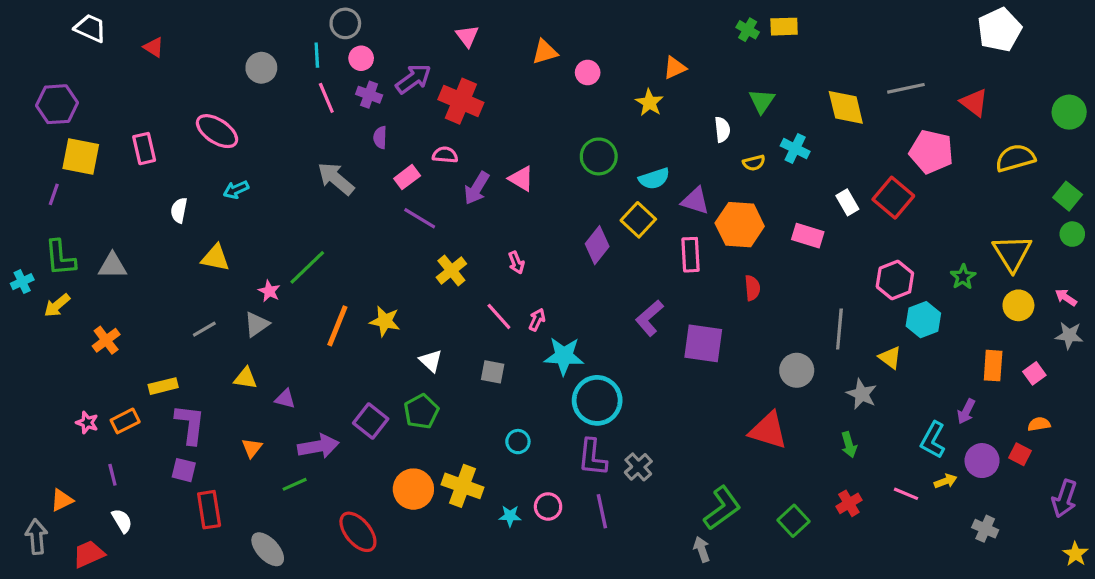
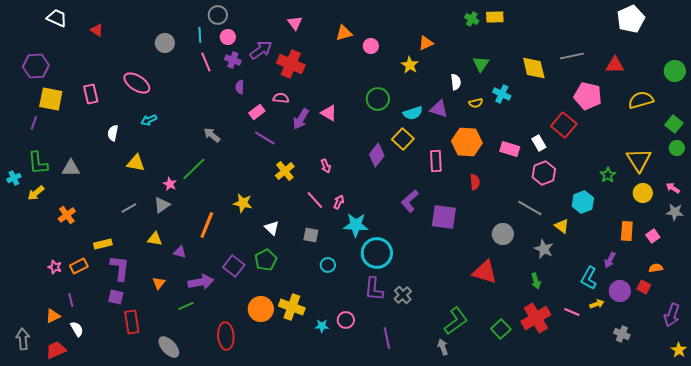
red triangle: (974, 103) -> (615, 65), turned -36
gray arrow: (336, 179) -> (212, 135), moved, size x0.7
purple triangle: (695, 201) -> (439, 109), moved
white rectangle: (847, 202) -> (539, 143), moved
pink hexagon: (895, 280) -> (544, 173), moved
orange line: (337, 326) -> (207, 225), moved
gray line: (839, 329) -> (530, 208), turned -65
cyan circle: (518, 442) -> (328, 265), moved
orange triangle: (62, 500) -> (53, 316), moved
red cross: (849, 503) -> (536, 318), size x1.8
purple line: (602, 511) -> (387, 338), moved
red ellipse: (358, 532) -> (226, 336), turned 36

